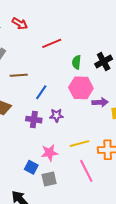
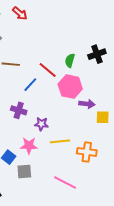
red line: (52, 43) -> (48, 70), moved, turned 54
black cross: (104, 62) -> (97, 54), moved
purple star: (56, 115) -> (41, 124), moved
pink line: (86, 171) -> (65, 182), moved, turned -45

